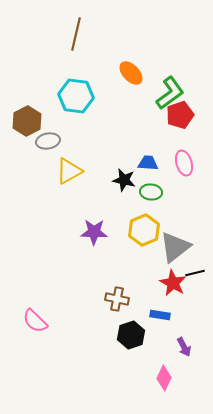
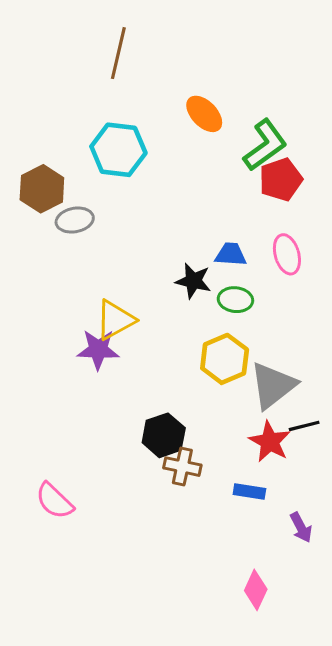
yellow triangle: (69, 171) -> (115, 320), moved
purple star: (94, 232) -> (98, 350), moved
black hexagon: (131, 335) -> (164, 435), moved
purple arrow: (184, 347) -> (301, 527), moved

